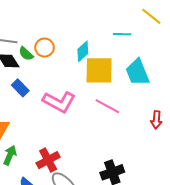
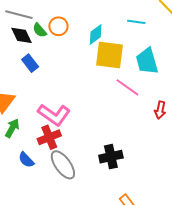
pink L-shape: (59, 102) -> (54, 115), moved
pink line: (107, 106) -> (127, 87), moved

